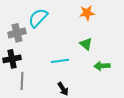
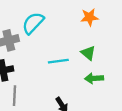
cyan line: (60, 61) -> (58, 61), moved
green arrow: (102, 66) -> (94, 78), moved

